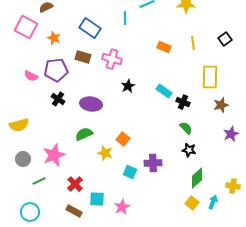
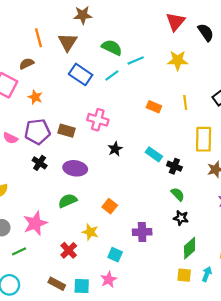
cyan line: (125, 18) -> (112, 76), turned 56
blue rectangle: (90, 28) -> (81, 74), moved
brown rectangle: (83, 57) -> (67, 131), moved
yellow star: (105, 153) -> (90, 232), moved
cyan square: (130, 172) -> (115, 255), moved
red cross: (75, 184) -> (69, 250), moved
cyan square: (97, 199) -> (82, 286), moved
yellow square: (192, 203) -> (184, 275), turned -32

